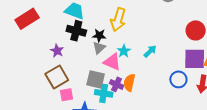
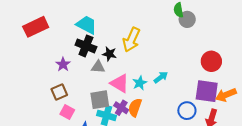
gray triangle: (99, 48) -> (98, 67), moved, turned 40
cyan star: (124, 51) -> (140, 83), moved
brown square: (57, 77) -> (59, 92), size x0.7
gray square: (96, 79) -> (100, 100), turned -30
pink square: (66, 95) -> (67, 112), turned 32

